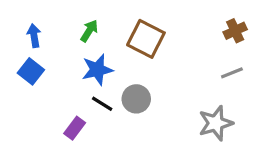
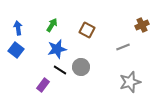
brown square: (146, 39) -> (87, 30), size x0.7
gray line: (232, 73) -> (123, 47), moved

